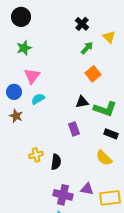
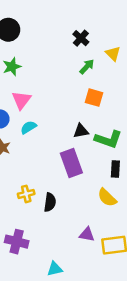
orange square: (93, 74) -> (94, 98), turned -35
purple rectangle: (74, 129) -> (71, 163), size x1.6
black rectangle: (111, 134) -> (115, 169), turned 72
purple cross: (63, 195) -> (17, 242), moved

